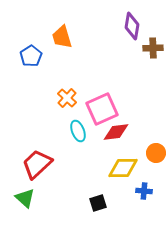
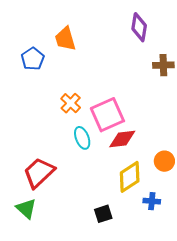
brown cross: (153, 48) -> (163, 65), moved
yellow diamond: (123, 168) -> (130, 177), turned -32

